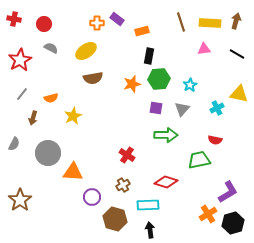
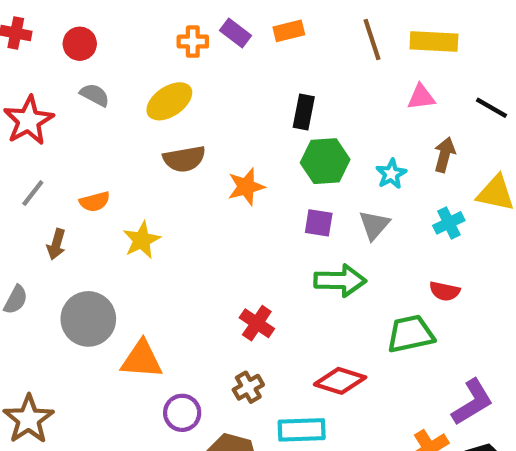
brown arrow: (236, 21) -> (445, 155), moved
orange rectangle: (142, 31) -> (289, 31), moved
orange star: (132, 84) -> (246, 187), moved

